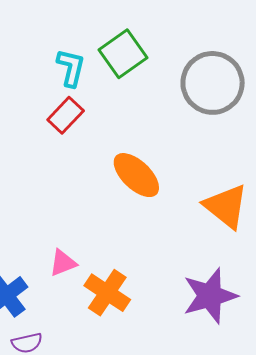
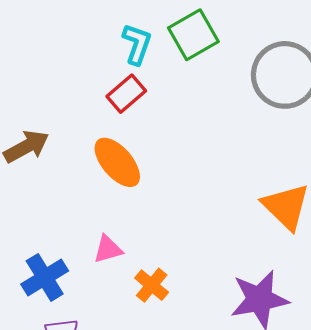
orange ellipse: (136, 175) -> (117, 162), moved
orange cross: (107, 293) -> (152, 285), size x0.7

